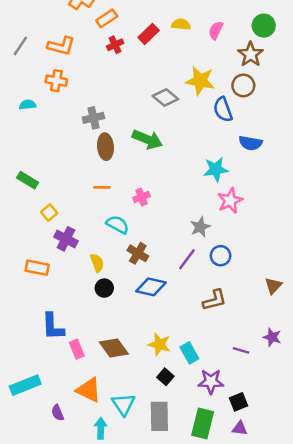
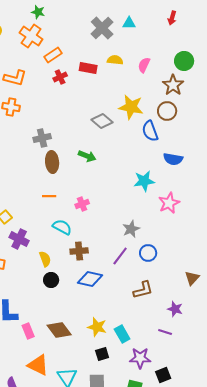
red rectangle: (149, 34) -> (88, 68), turned 54
green arrow: (147, 139) -> (87, 156), size x0.7
pink star: (230, 201) -> (169, 203), moved
brown cross: (138, 253) -> (79, 251), turned -36
purple star: (272, 337) -> (175, 309), moved
black square: (165, 377) -> (102, 354), turned 32

